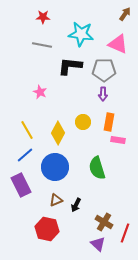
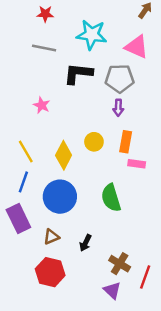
blue line: (25, 155) -> (23, 182), turned -30
brown triangle: (56, 200) -> (51, 237), moved

